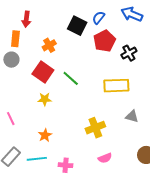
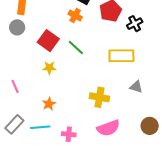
orange cross: (49, 45) -> (75, 15), moved, turned -32
yellow cross: (95, 128) -> (99, 97), turned 30
pink semicircle: (105, 158) -> (108, 128), size x1.6

